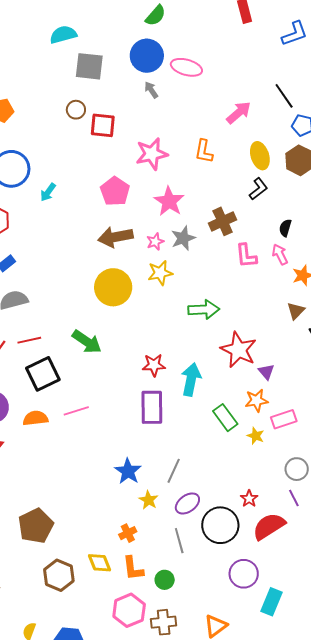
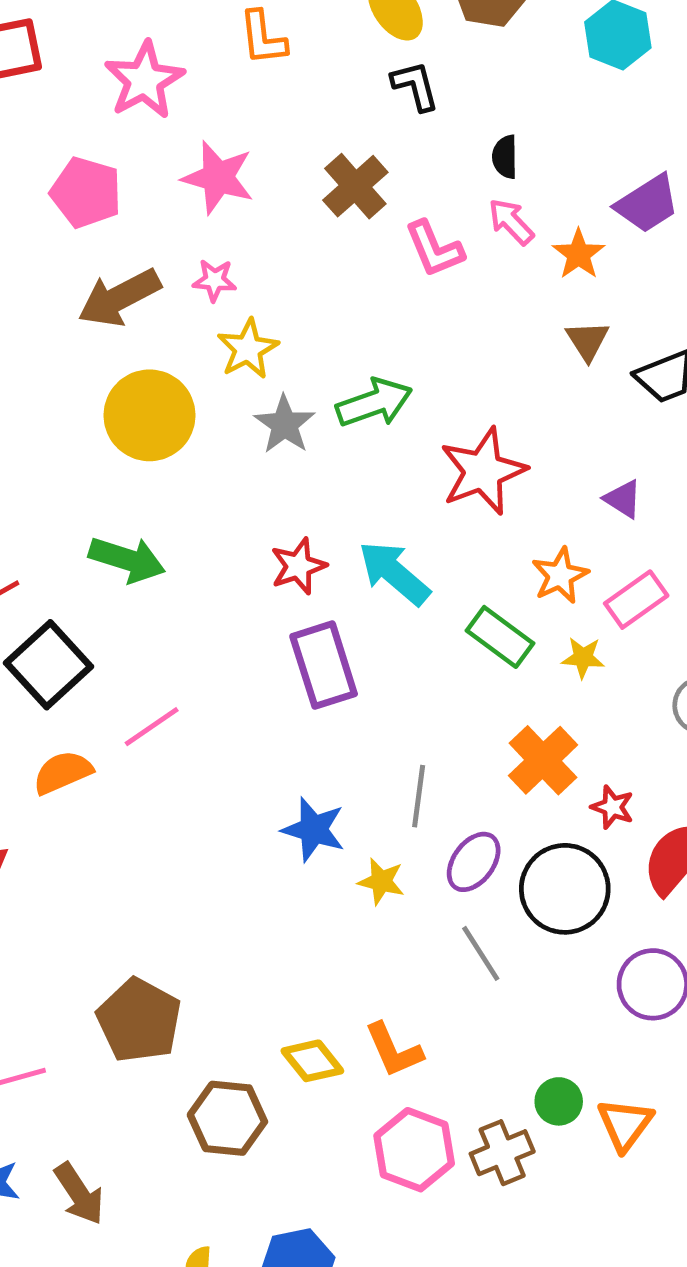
black L-shape: (258, 189) -> (415, 86), turned -50
gray star: (183, 238) -> (285, 424), moved
pink star: (155, 242) -> (214, 280), turned -30
red star: (239, 350) -> (483, 471), turned -30
purple triangle: (266, 372) -> (623, 499), moved
cyan arrow: (191, 379) -> (394, 573), turned -44
orange cross: (128, 533) -> (543, 760), moved, size x1.6
green circle: (165, 580) -> (559, 1101), moved

